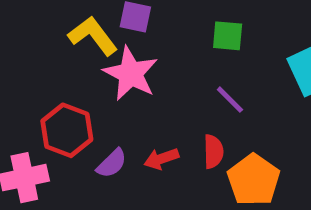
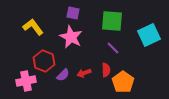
yellow L-shape: (93, 36) -> (33, 27), moved
green square: (228, 36) -> (112, 21), size x1.6

